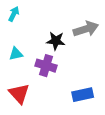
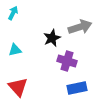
black star: (56, 41) -> (52, 38), turned -30
purple cross: (46, 66) -> (67, 61), moved

